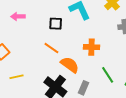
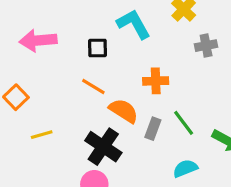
pink arrow: (18, 16) -> (38, 40), size x1.6
gray rectangle: (84, 88) -> (153, 129), moved

